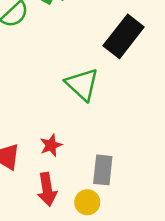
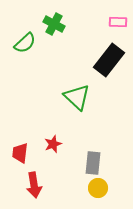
red arrow: (47, 189) -> (34, 185), moved
yellow circle: (87, 202) -> (98, 188), moved

